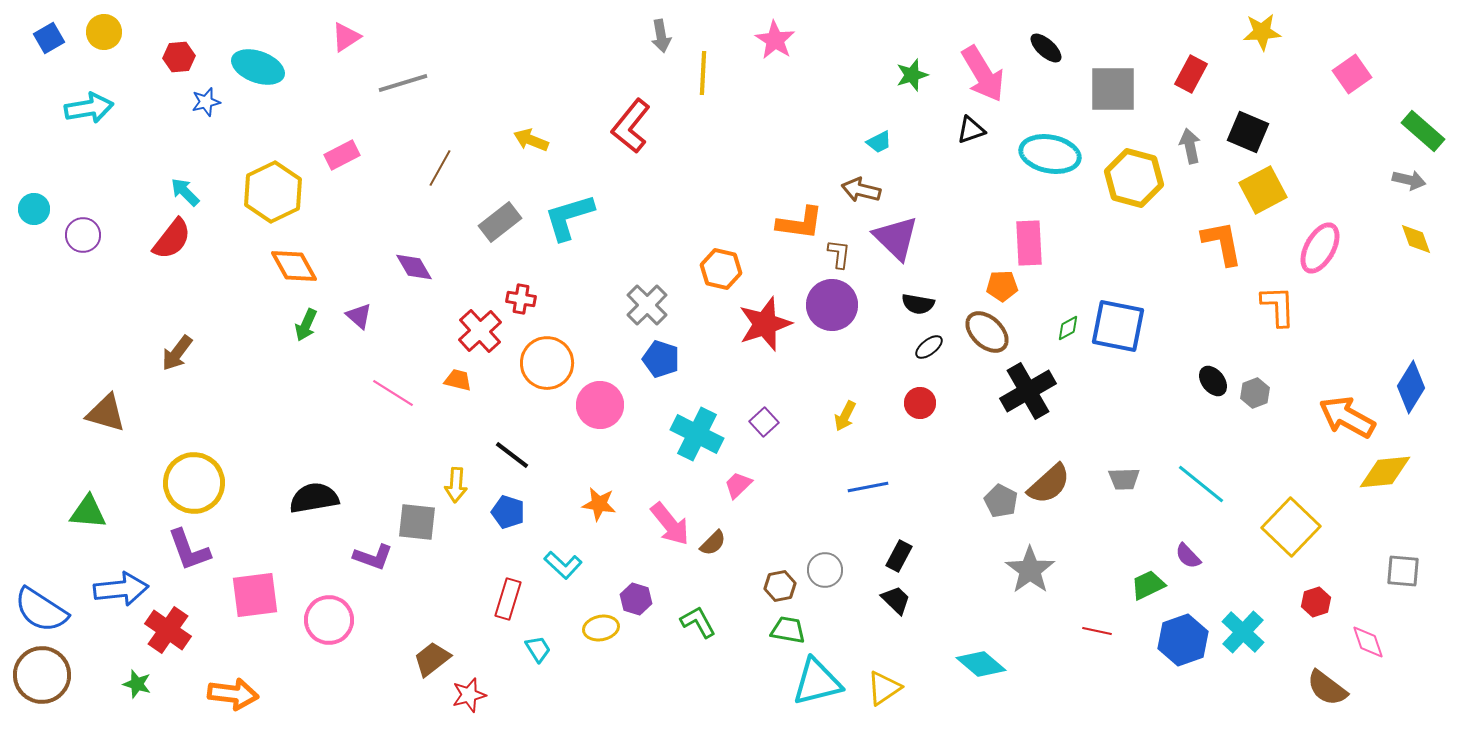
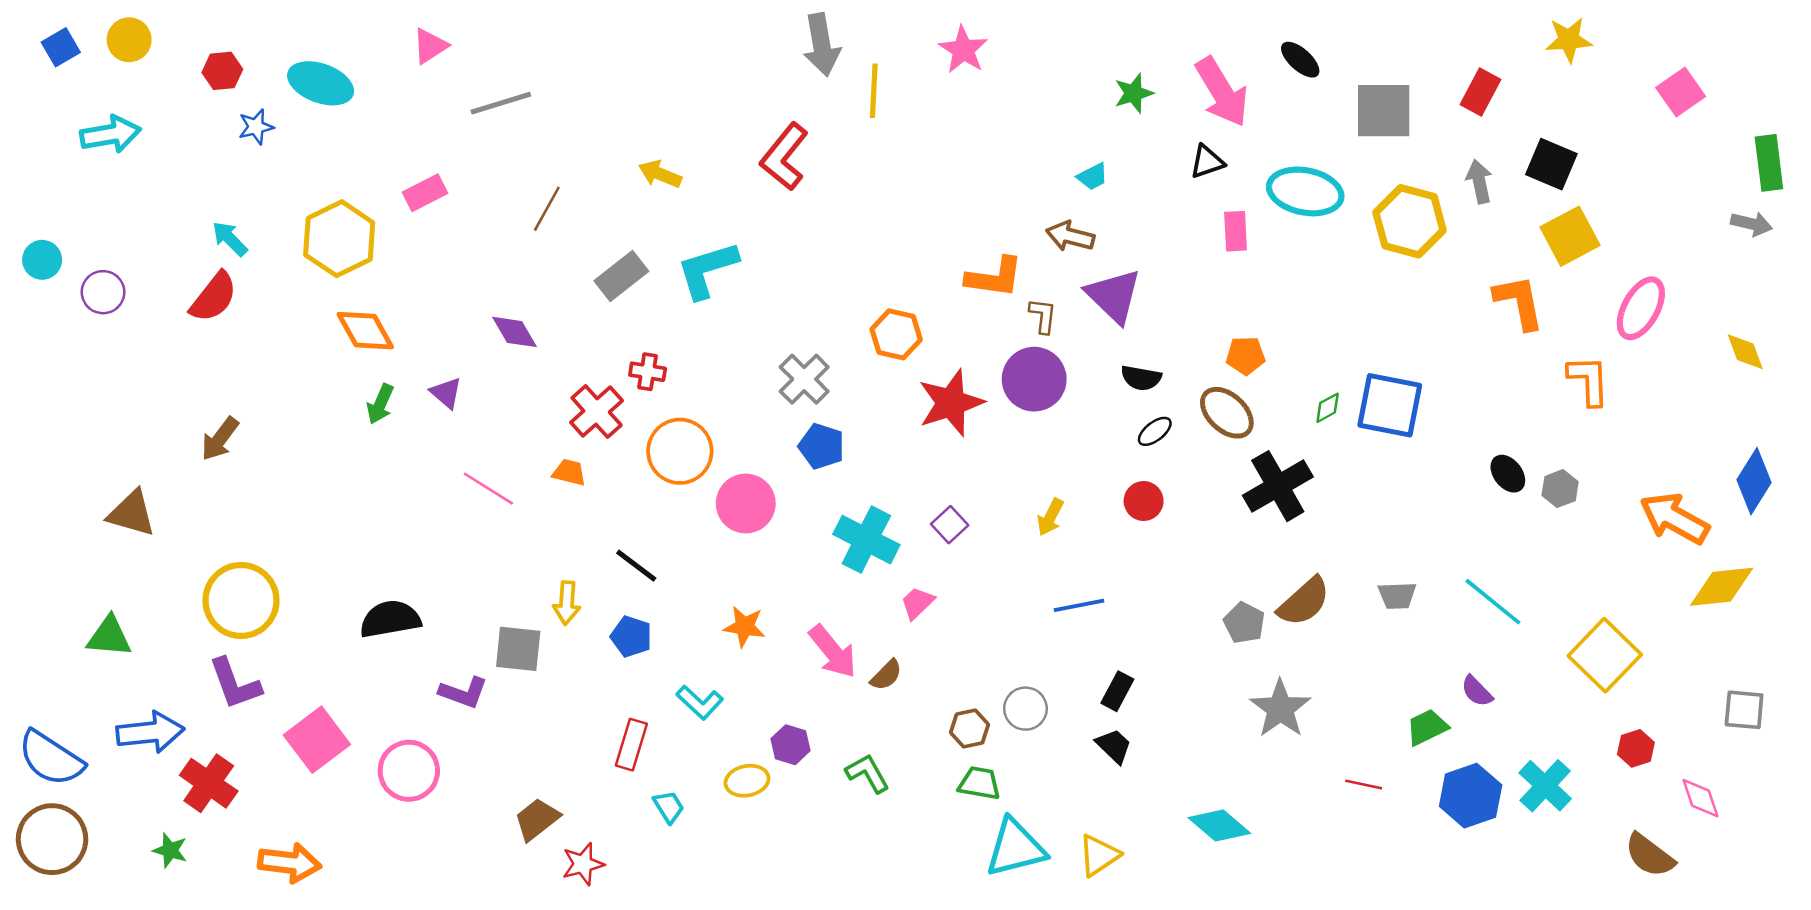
gray arrow: (661, 36) -> (822, 45), size x1.5
green rectangle: (1423, 131) -> (1769, 163), turned 42
yellow diamond: (1416, 239) -> (1745, 352), moved
pink rectangle: (1029, 243) -> (1236, 231), moved, size x0.7
pink square: (255, 595) -> (317, 740), turned -30

